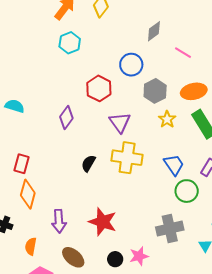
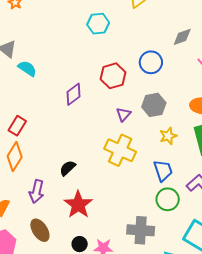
gray hexagon: (155, 91) -> (154, 105), moved
yellow star: (167, 119) -> (168, 136), moved
purple triangle: (120, 122) -> (123, 114), size x0.7
black semicircle: (88, 163) -> (68, 168), moved

